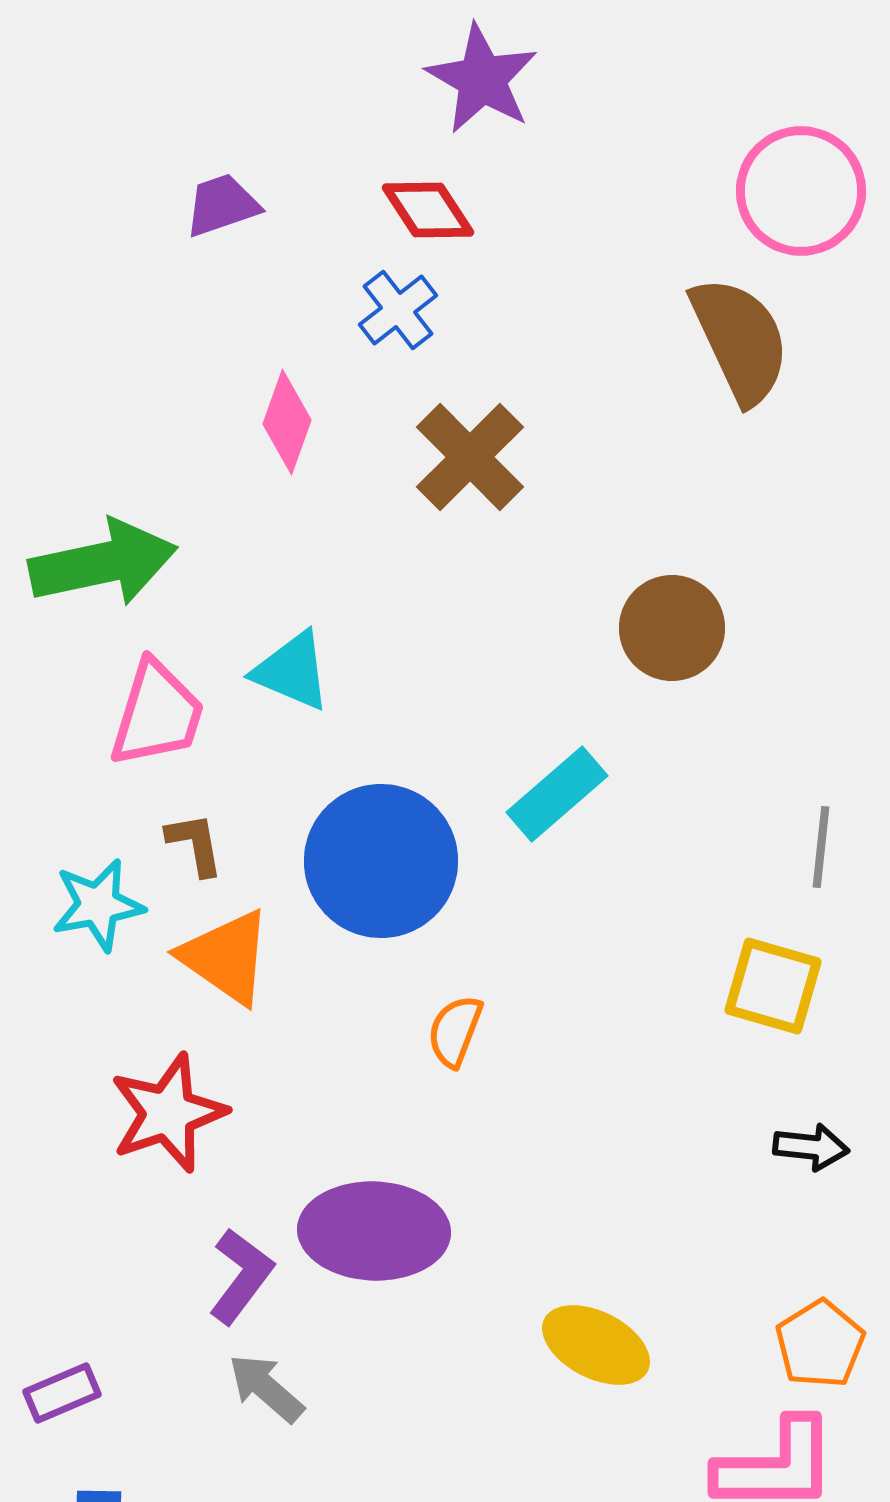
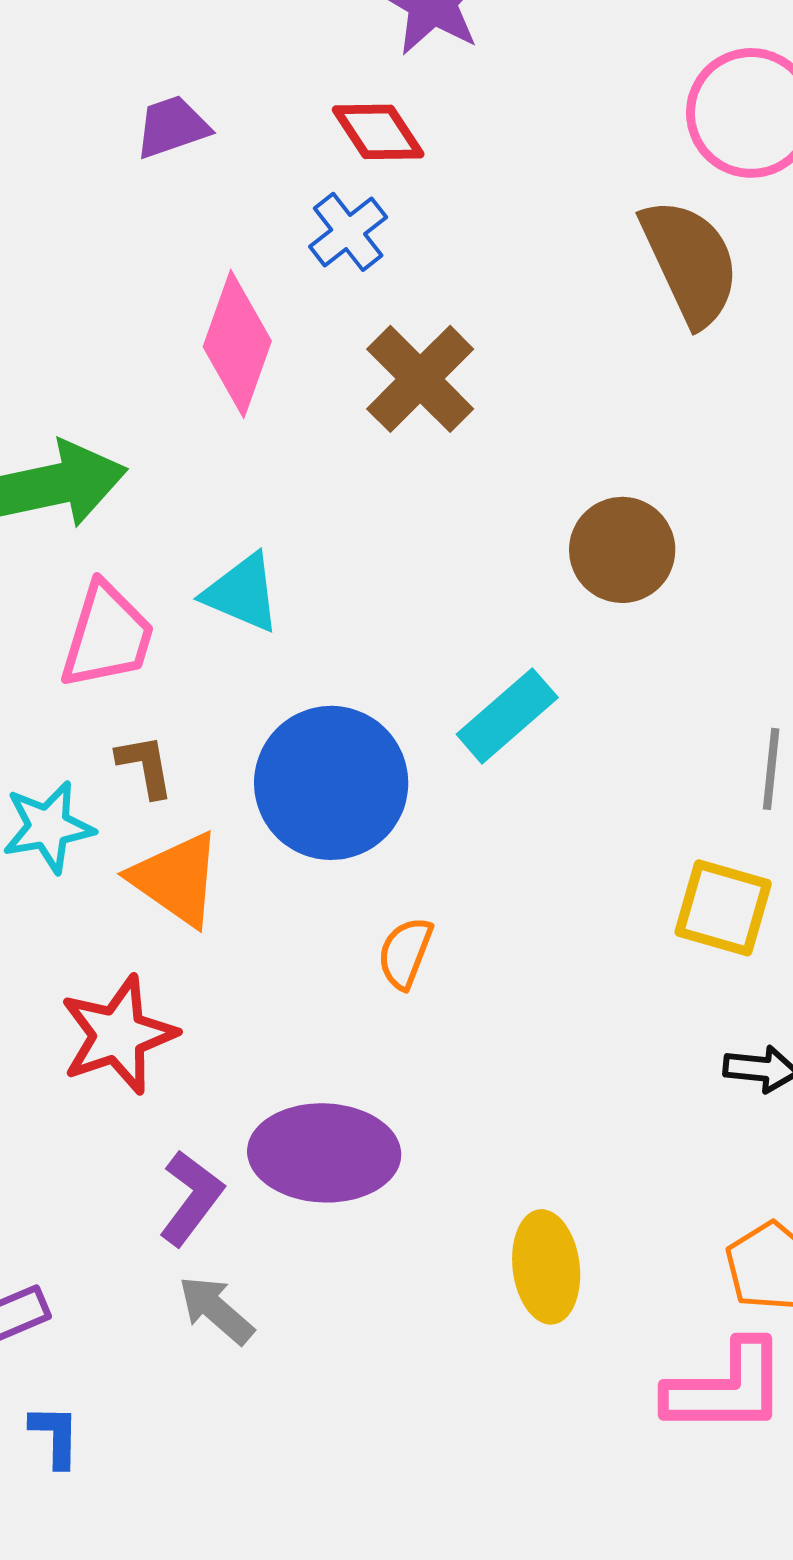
pink diamond: (287, 422) -> (237, 344), size x1.4
yellow ellipse: (596, 1345) -> (546, 1267), turned 56

